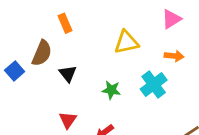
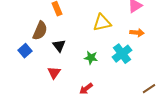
blue square: (15, 71) -> (25, 51), moved
red triangle: (68, 120) -> (54, 73), moved

